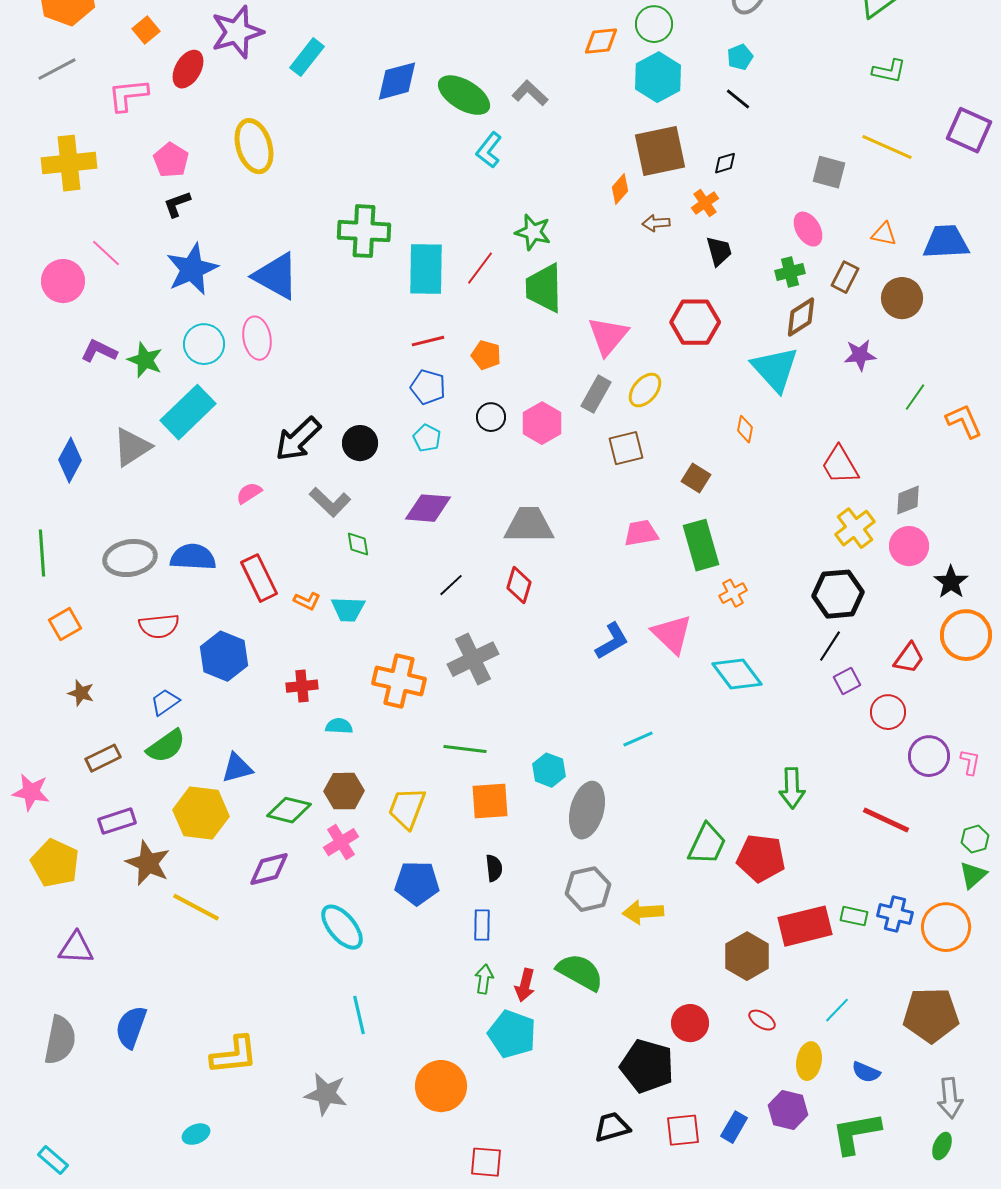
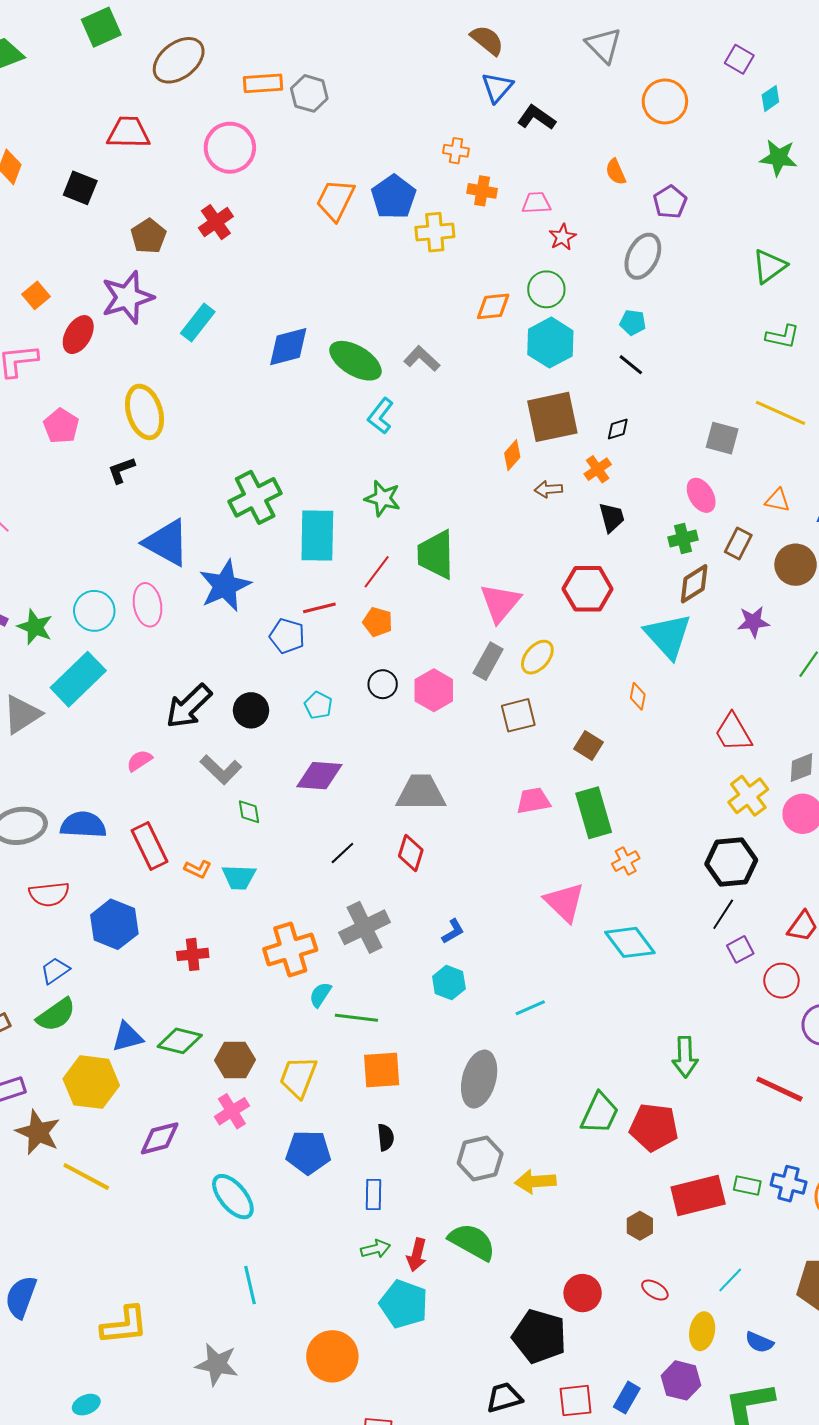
cyan pentagon: (740, 57) -> (633, 323), turned 30
black L-shape: (177, 204) -> (121, 470), moved
green cross: (364, 231) -> (255, 497), turned -30
green star: (533, 232) -> (383, 498), moved
red line: (480, 268) -> (377, 572), moved
blue star: (192, 269) -> (225, 586), moved
blue pentagon: (428, 387) -> (287, 636), moved
blue L-shape: (612, 641) -> (453, 931), moved, size x0.7
orange cross: (399, 681) -> (290, 949), turned -30
cyan semicircle: (339, 726) -> (320, 995), moved, turned -60
cyan hexagon: (549, 770) -> (449, 983), moved
green diamond: (289, 810) -> (180, 1041), moved
brown hexagon: (747, 956) -> (640, 1226), size x0.6
green arrow: (484, 979) -> (376, 1249), turned 68

